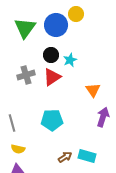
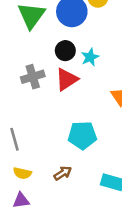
cyan pentagon: (52, 120) -> (82, 135), moved
brown arrow: (65, 157) -> (63, 173), moved

